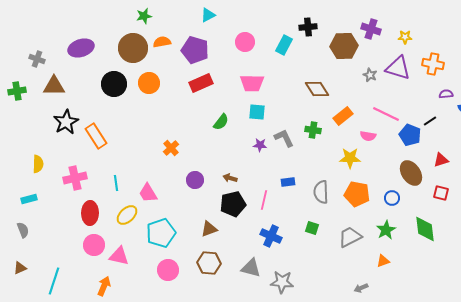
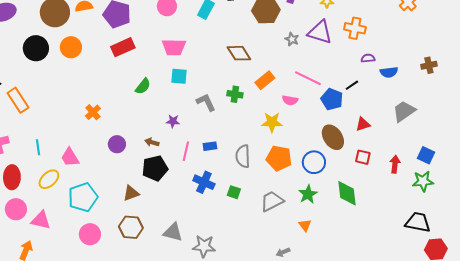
purple star: (260, 145) -> (173, 121), moved
blue circle: (392, 198) -> (314, 162), size x1.5
pink line: (264, 200) -> (186, 151), moved
blue cross: (271, 236) -> (204, 182), moved
orange triangle: (383, 261) -> (305, 225), turned -48

